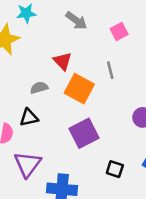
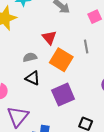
black triangle: (29, 118) -> (33, 78), moved, turned 35

